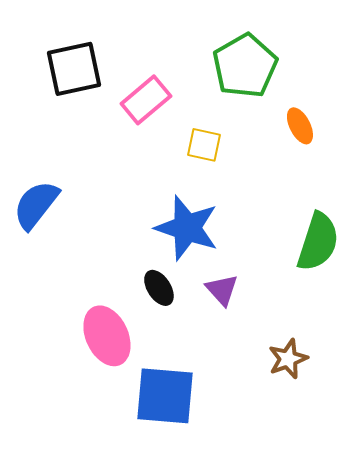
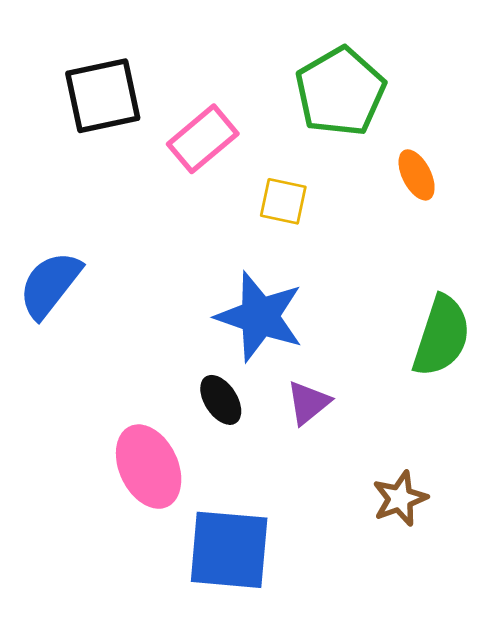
purple triangle: (222, 290) -> (308, 403), turned 33

